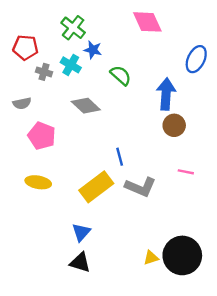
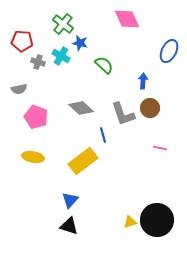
blue arrow: (166, 94) -> (143, 81), size x0.6
gray diamond: (86, 106) -> (81, 108), moved
gray L-shape: (140, 187) -> (123, 114), moved, turned 48

